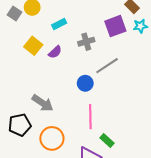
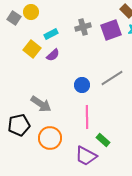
cyan rectangle: (59, 24) -> (51, 34), moved
gray cross: (86, 42) -> (83, 27), moved
gray line: (107, 66) -> (112, 78), moved

